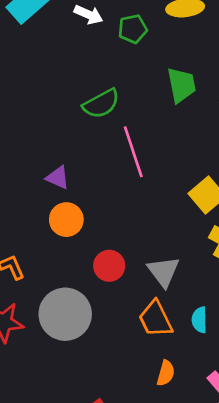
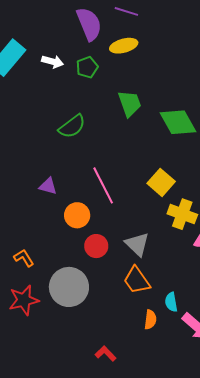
pink line: (133, 152) -> (103, 185), moved
orange circle: (66, 220) -> (77, 215), moved
cyan semicircle: (199, 320) -> (171, 302), moved

